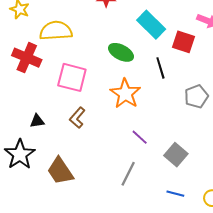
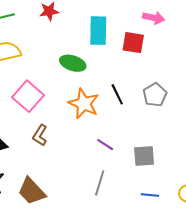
cyan rectangle: (151, 25) -> (98, 31), turned 56
black line: (160, 68) -> (117, 94), moved
pink square: (72, 77) -> (28, 96), turned 36
gray square: (176, 155) -> (144, 156), turned -35

